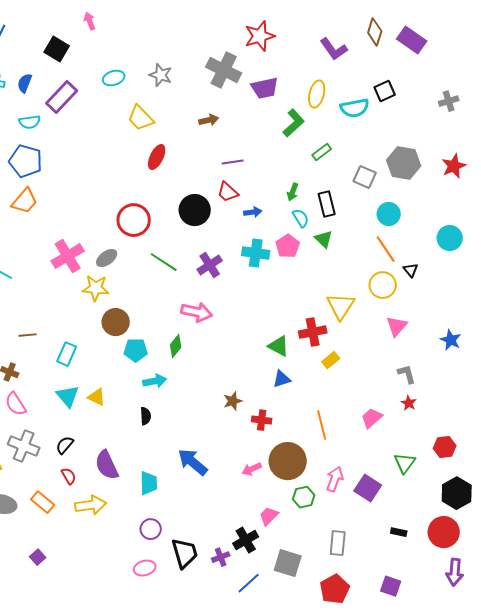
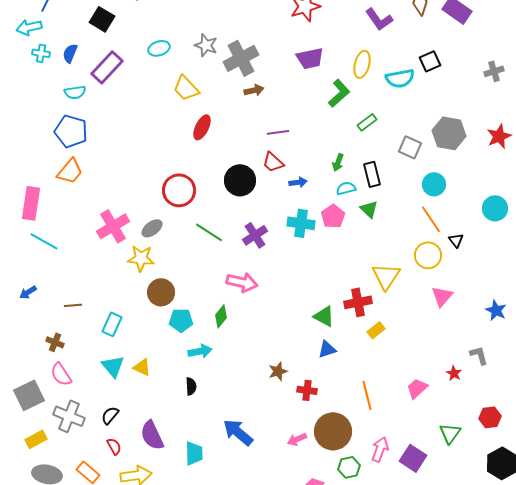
gray cross: (224, 70) -> (241, 58), moved, turned 36
cyan semicircle: (301, 218) -> (346, 188), turned -72
gray L-shape: (407, 374) -> (479, 355), moved

